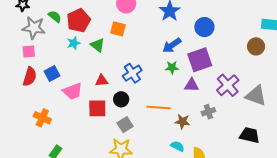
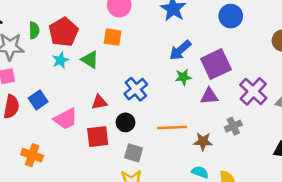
green semicircle: (55, 16) -> (34, 30), turned 56
blue circle: (204, 27) -> (231, 16), moved
gray square: (125, 125) -> (134, 153), turned -35

